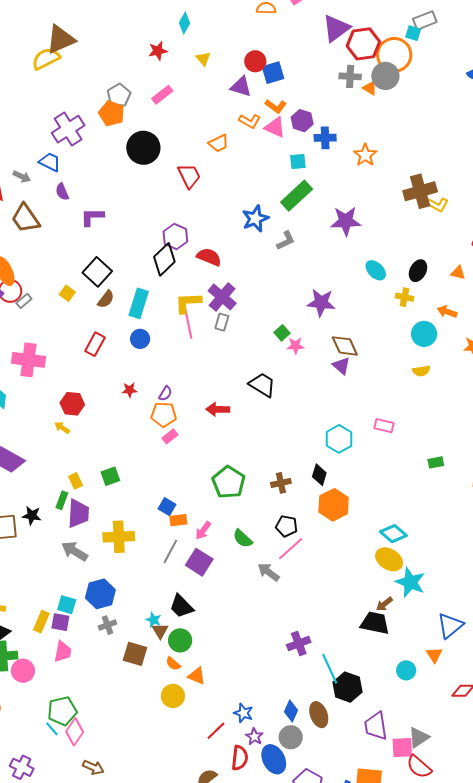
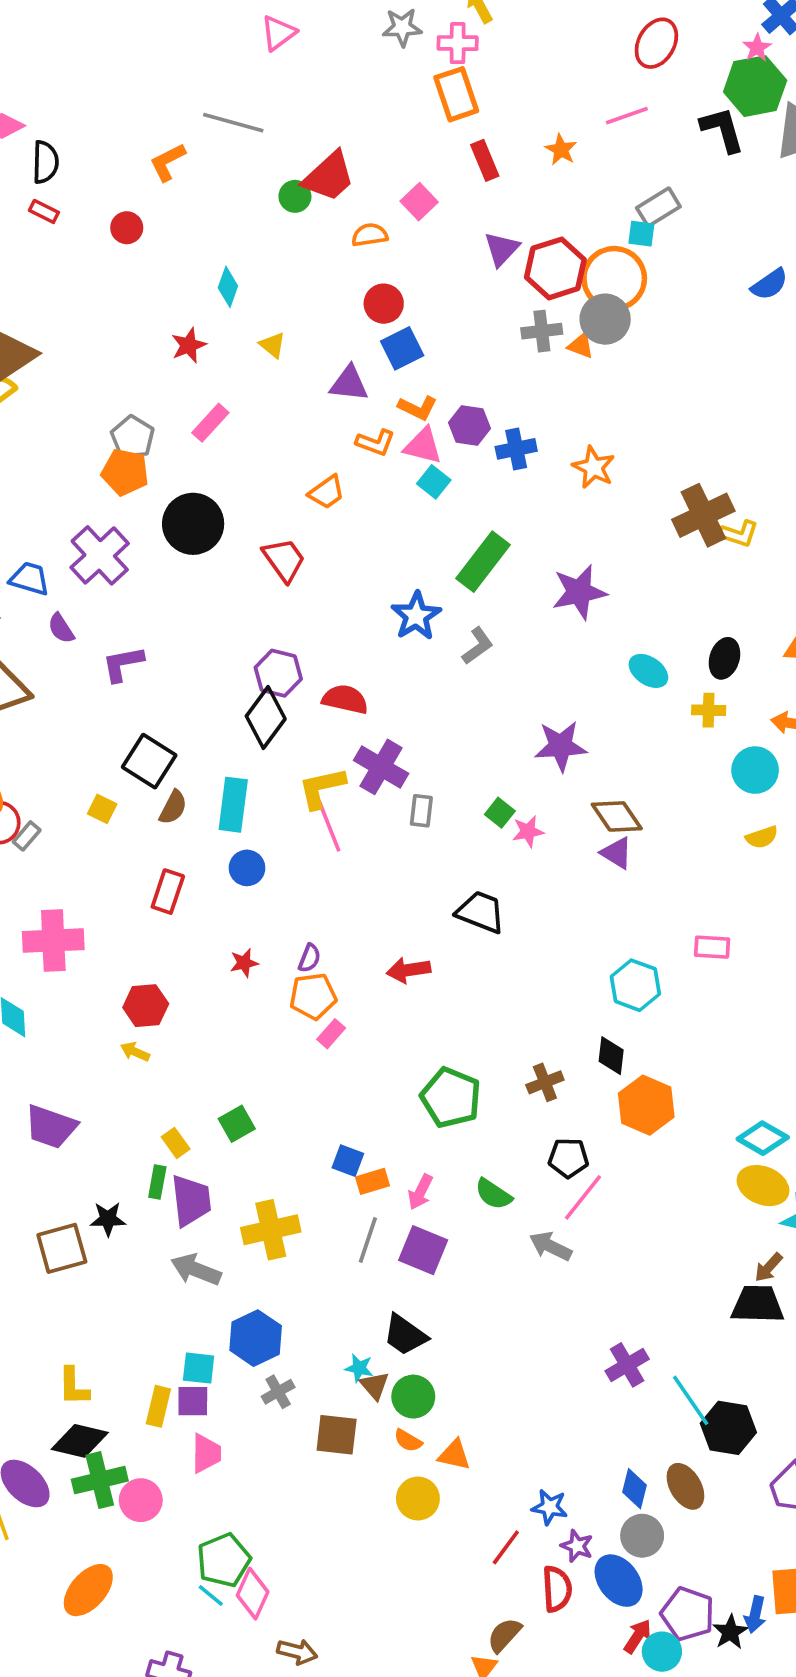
purple triangle: (336, 28) -> (502, 249), size x0.7
red circle: (255, 61) -> (384, 304), moved
purple cross: (68, 129) -> (100, 555), moved
cyan square: (298, 161) -> (434, 482), moved, turned -36
gray rectangle: (222, 322) -> (421, 811), moved

